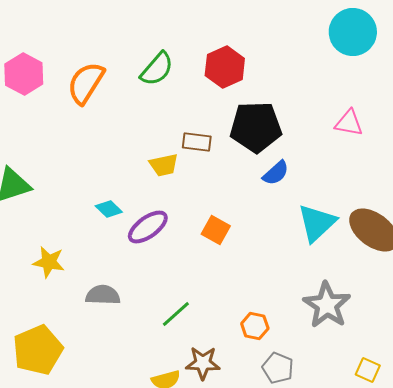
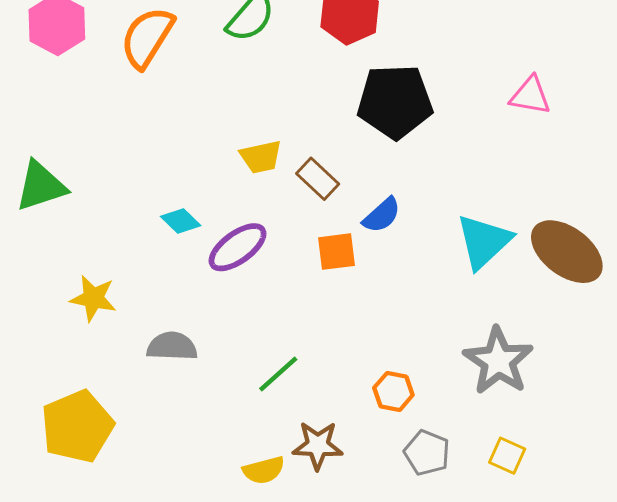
brown rectangle: (197, 142) -> (318, 179), moved, turned 36
blue semicircle: (276, 173) -> (382, 215), moved
orange square: (216, 230) -> (337, 252), turned -36
yellow square: (368, 370) -> (507, 456), moved

